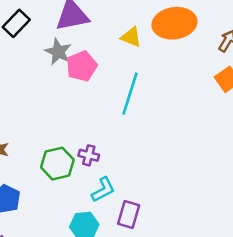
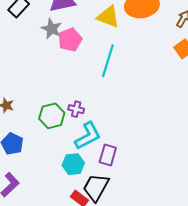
yellow triangle: (131, 37) -> (108, 17), size x1.4
cyan L-shape: (103, 190) -> (88, 136), size x1.4

